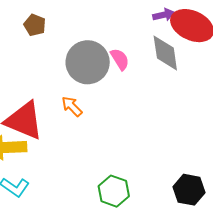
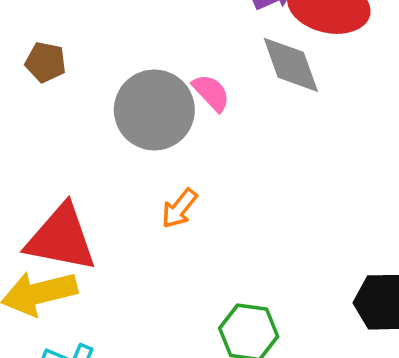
orange arrow: (72, 106) -> (179, 208), moved, turned -85

